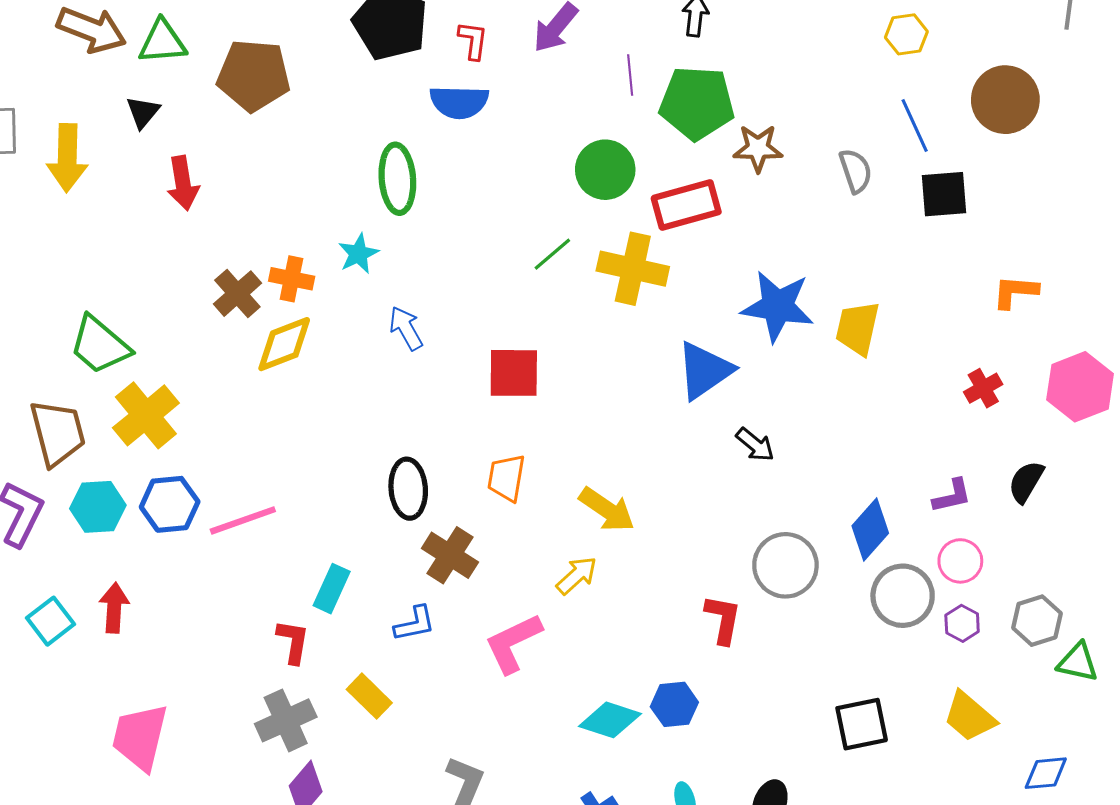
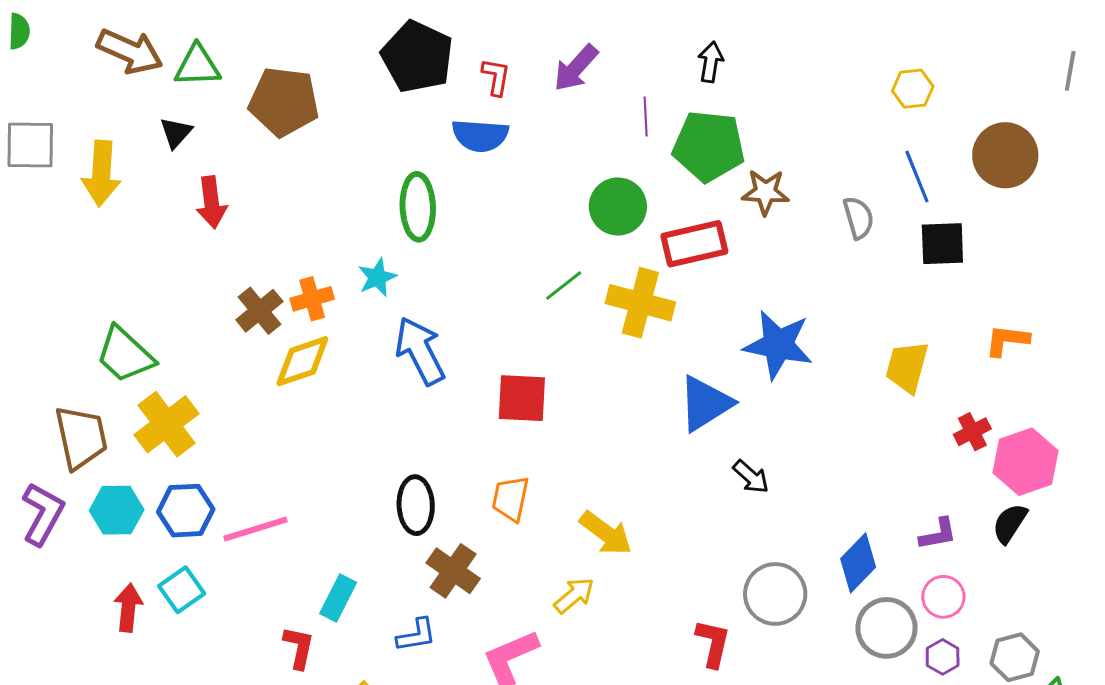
orange cross: (292, 279) -> (312, 299), turned -30
blue arrow: (406, 328) -> (420, 351), size x1.6
yellow trapezoid: (858, 328) -> (907, 367), moved
pink hexagon: (1080, 387) -> (1026, 462), moved
cyan square: (51, 621) -> (182, 590), moved

